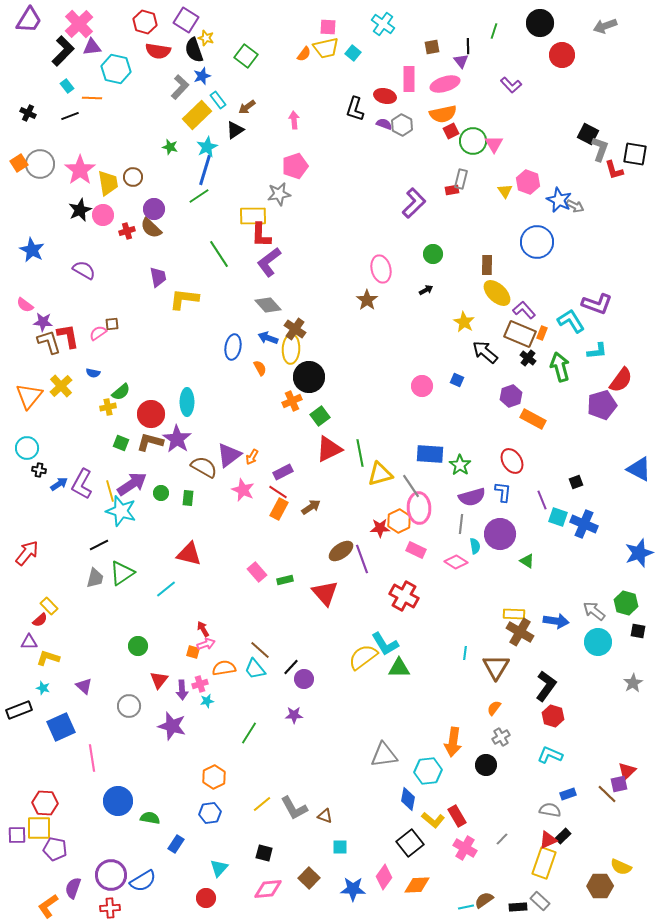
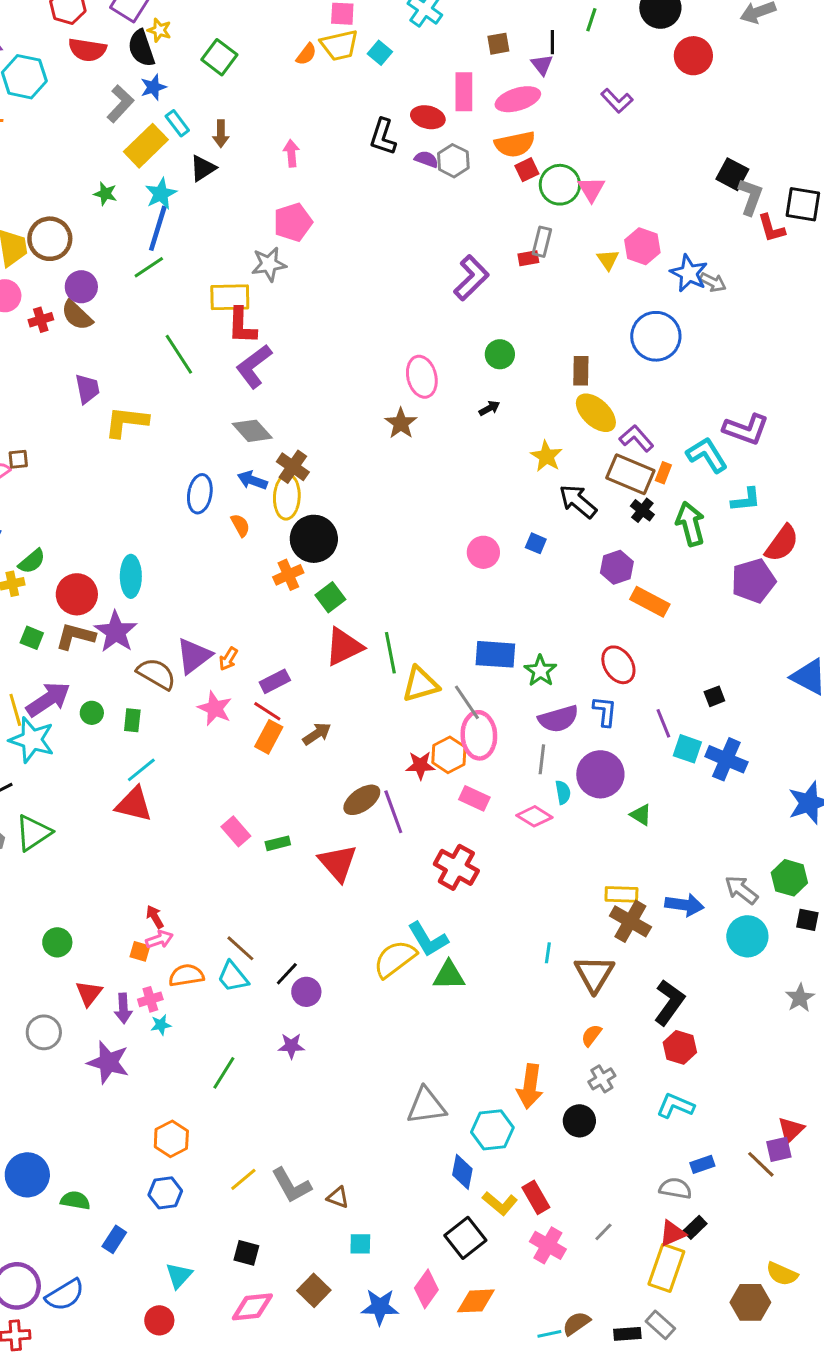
brown arrow: (247, 107) -> (221, 134), turned -54
brown circle: (133, 177) -> (50, 239), size x1.5
cyan line: (166, 589) -> (141, 770), moved

